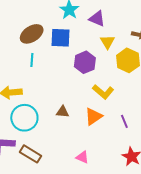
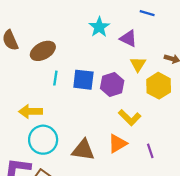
brown ellipse: (32, 34) -> (43, 51), moved
blue square: (61, 38) -> (83, 80), moved
brown triangle: (63, 112) -> (83, 150), moved, size x1.6

